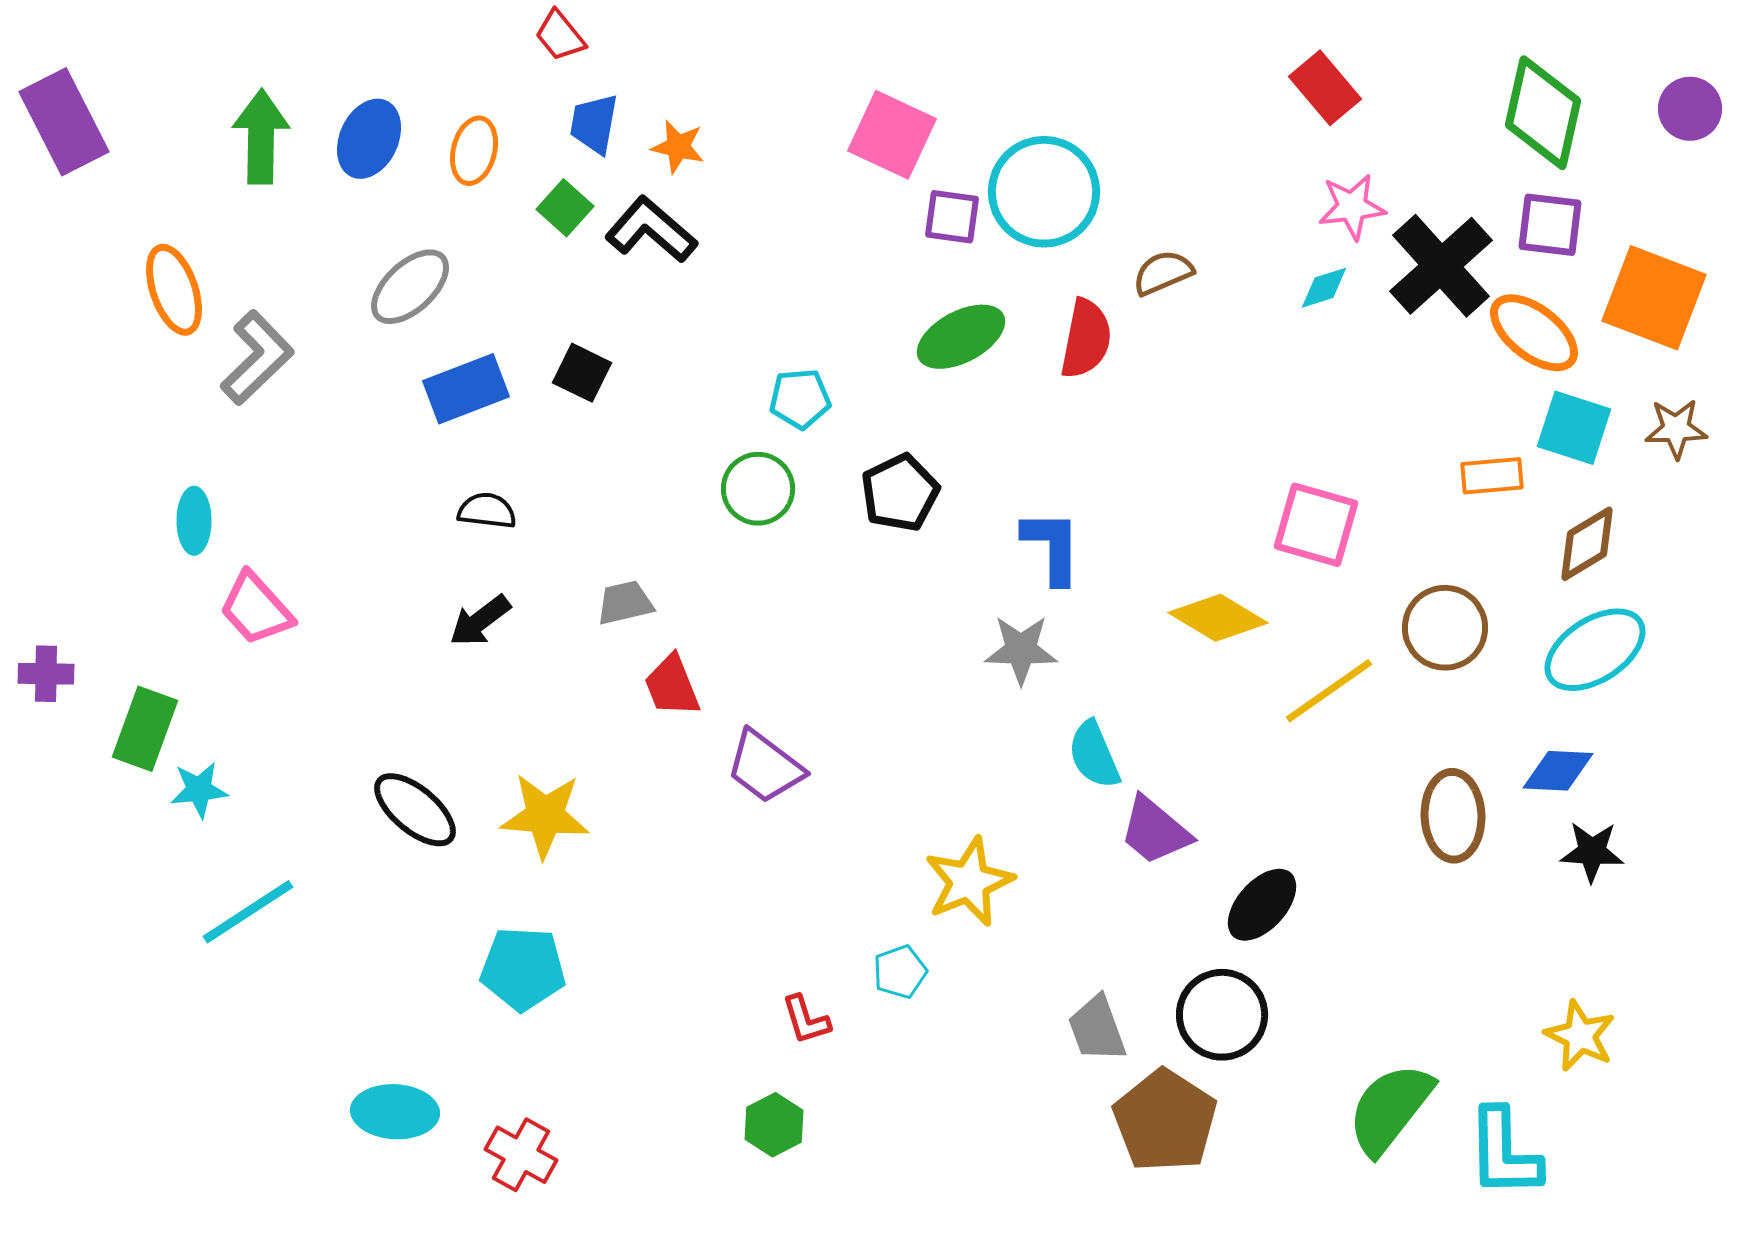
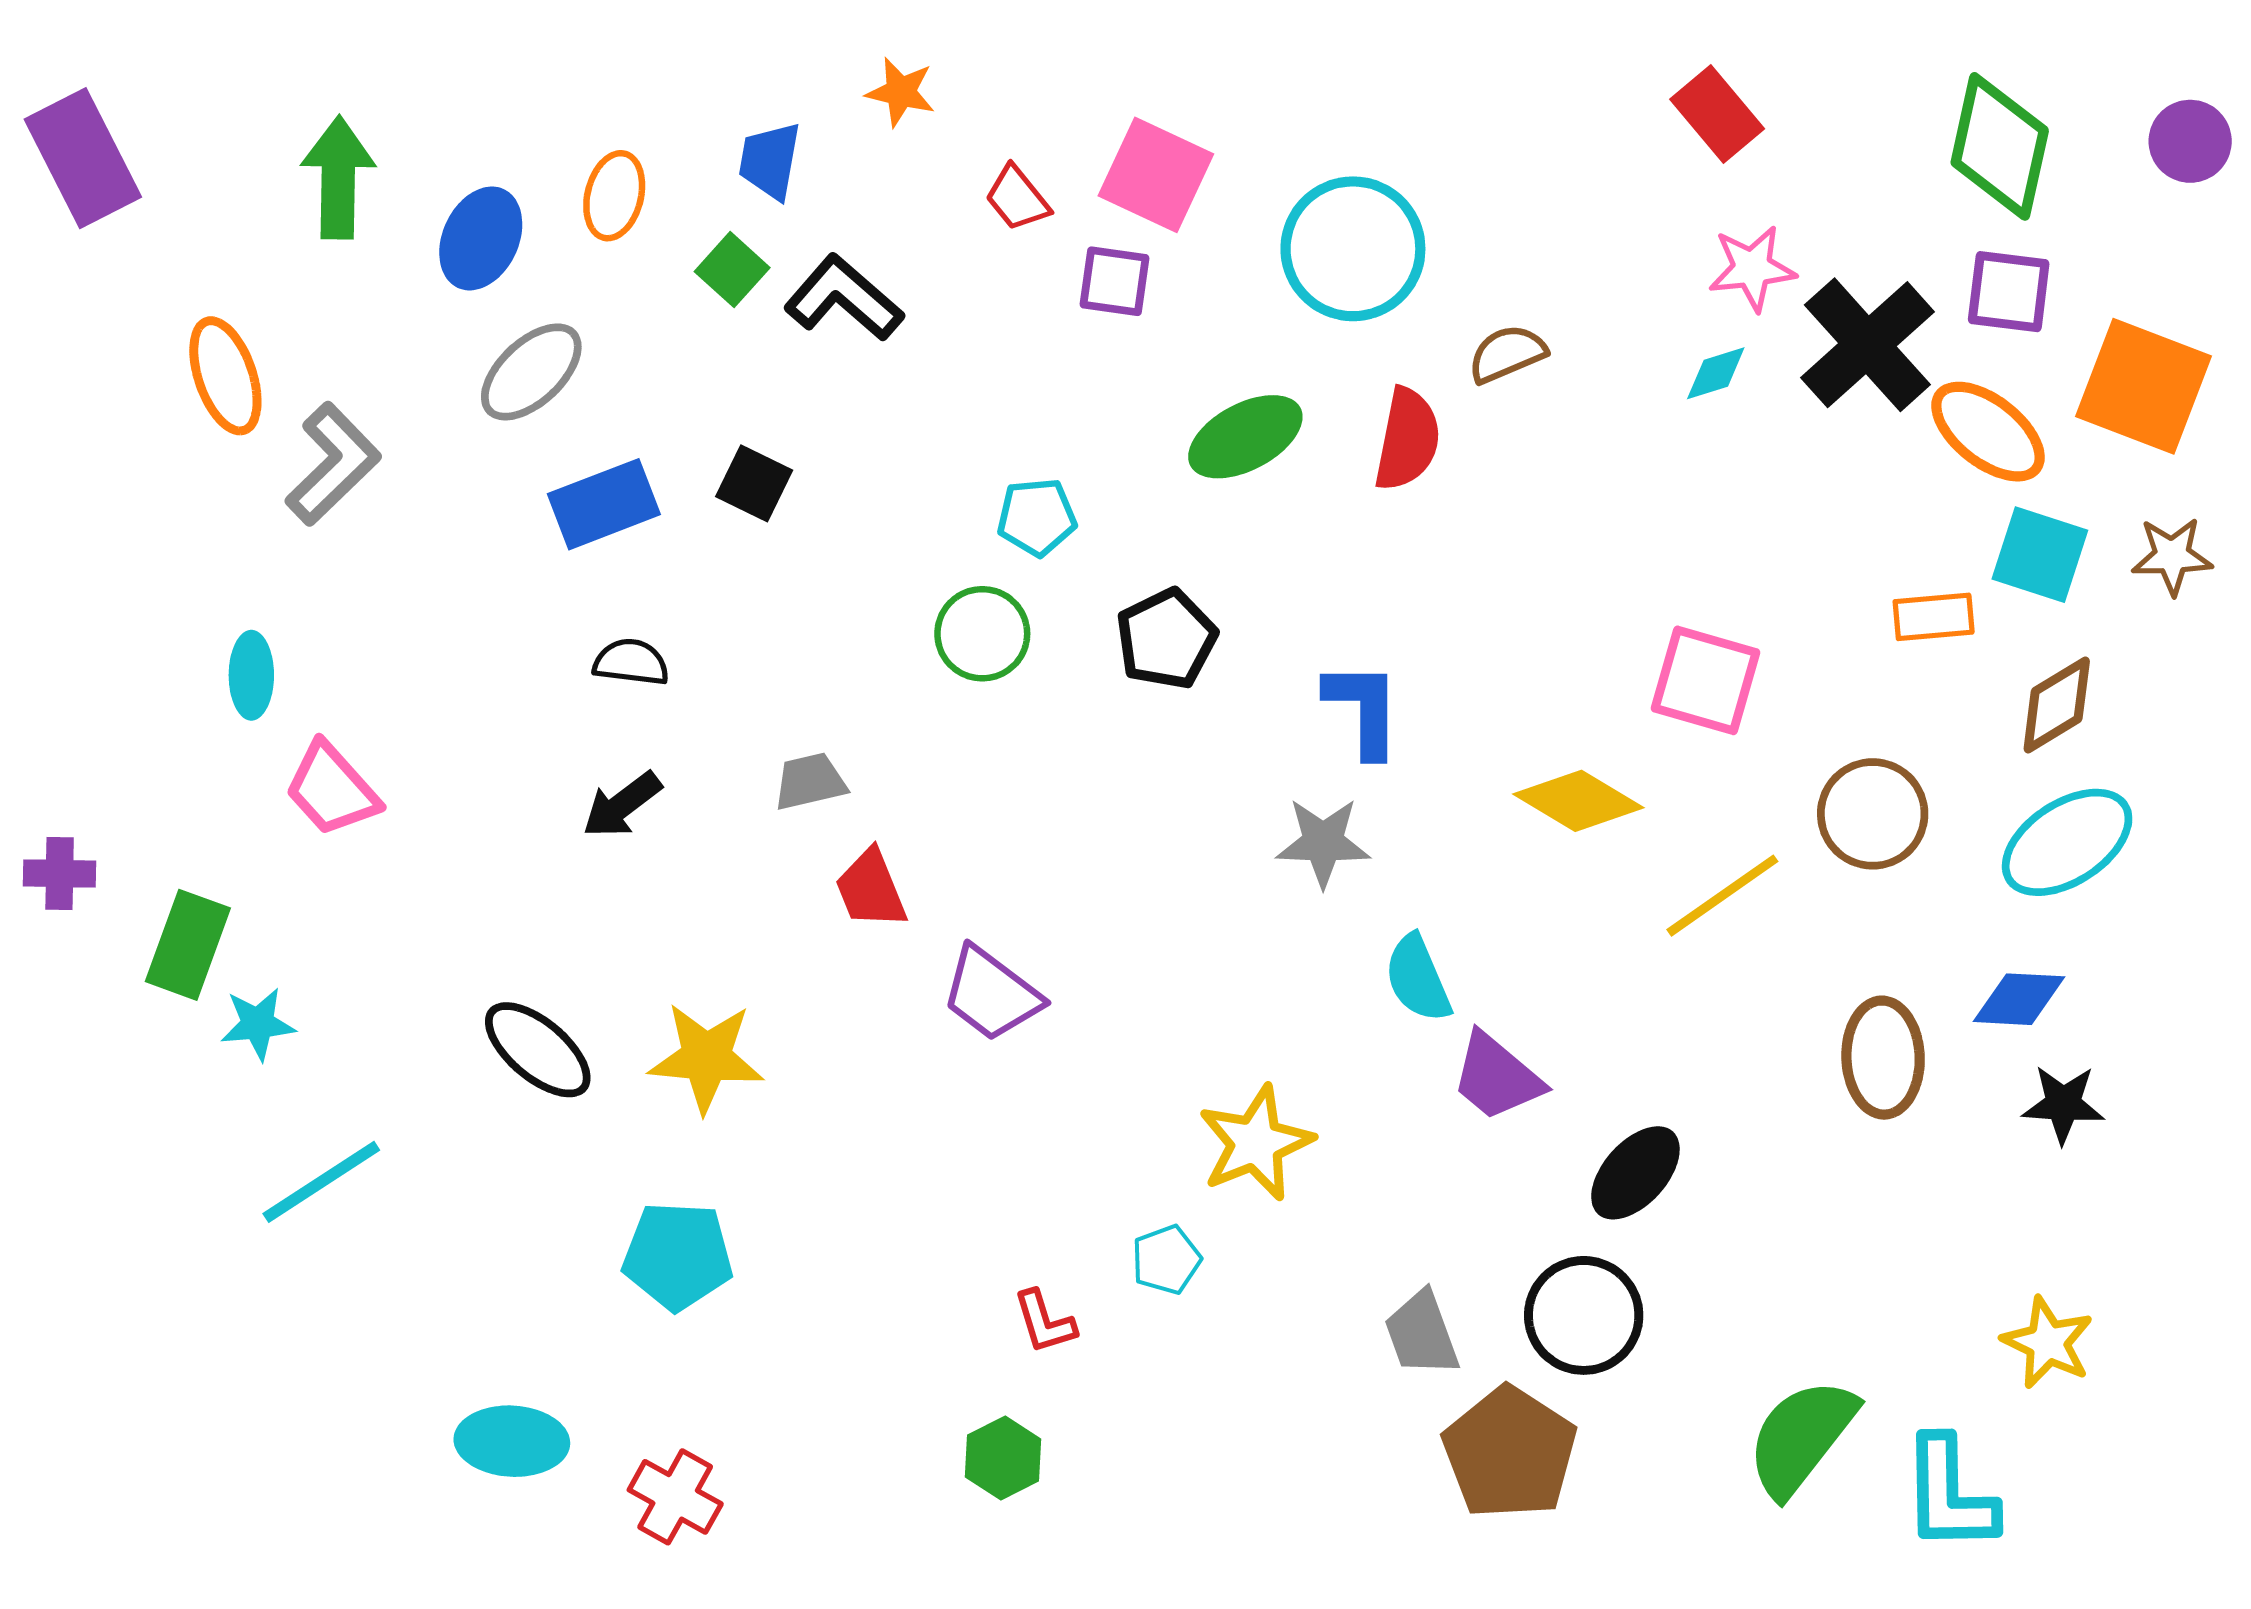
red trapezoid: (560, 36) -> (1017, 198), moved
blue ellipse: (369, 139) -> (481, 238), moved
orange star: (678, 147) -> (901, 92), moved
purple square: (952, 217) -> (1114, 281), moved

